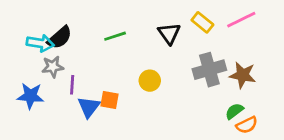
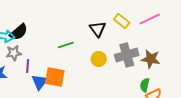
green line: (115, 36) -> (66, 45), moved
yellow circle: (150, 81) -> (99, 59), moved
orange square: (110, 100) -> (55, 77), size x1.5
green semicircle: (234, 111) -> (145, 85), turned -40

